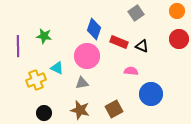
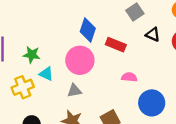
green star: (44, 36) -> (32, 55), moved
black triangle: (142, 46) -> (153, 34), moved

